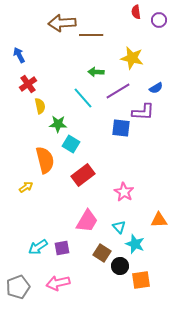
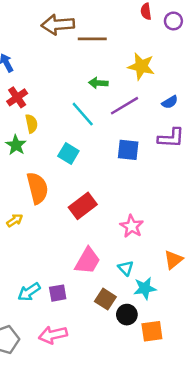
purple L-shape: (143, 112) -> (171, 138), moved
green star: (58, 124) -> (16, 145), moved, turned 30
cyan square: (71, 144) -> (68, 153), moved
orange triangle: (159, 220) -> (173, 260), turned -36
cyan star: (135, 244) -> (145, 288), turned -30

